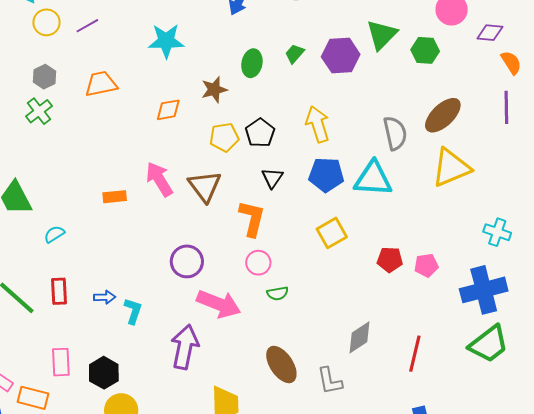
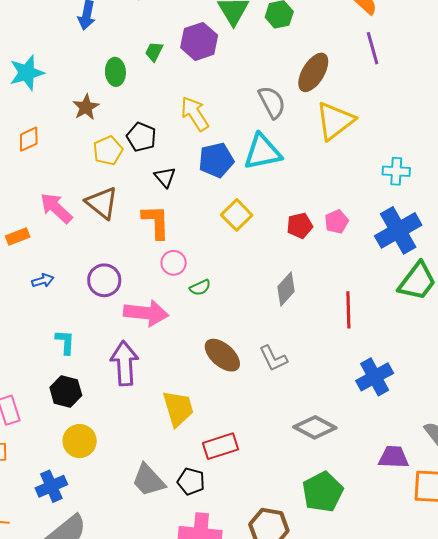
orange diamond: (168, 110) -> (29, 139), moved
blue arrow: (105, 297) -> (43, 281), moved
gray diamond: (360, 337) -> (286, 289), moved
black hexagon: (104, 373) -> (66, 391), moved

